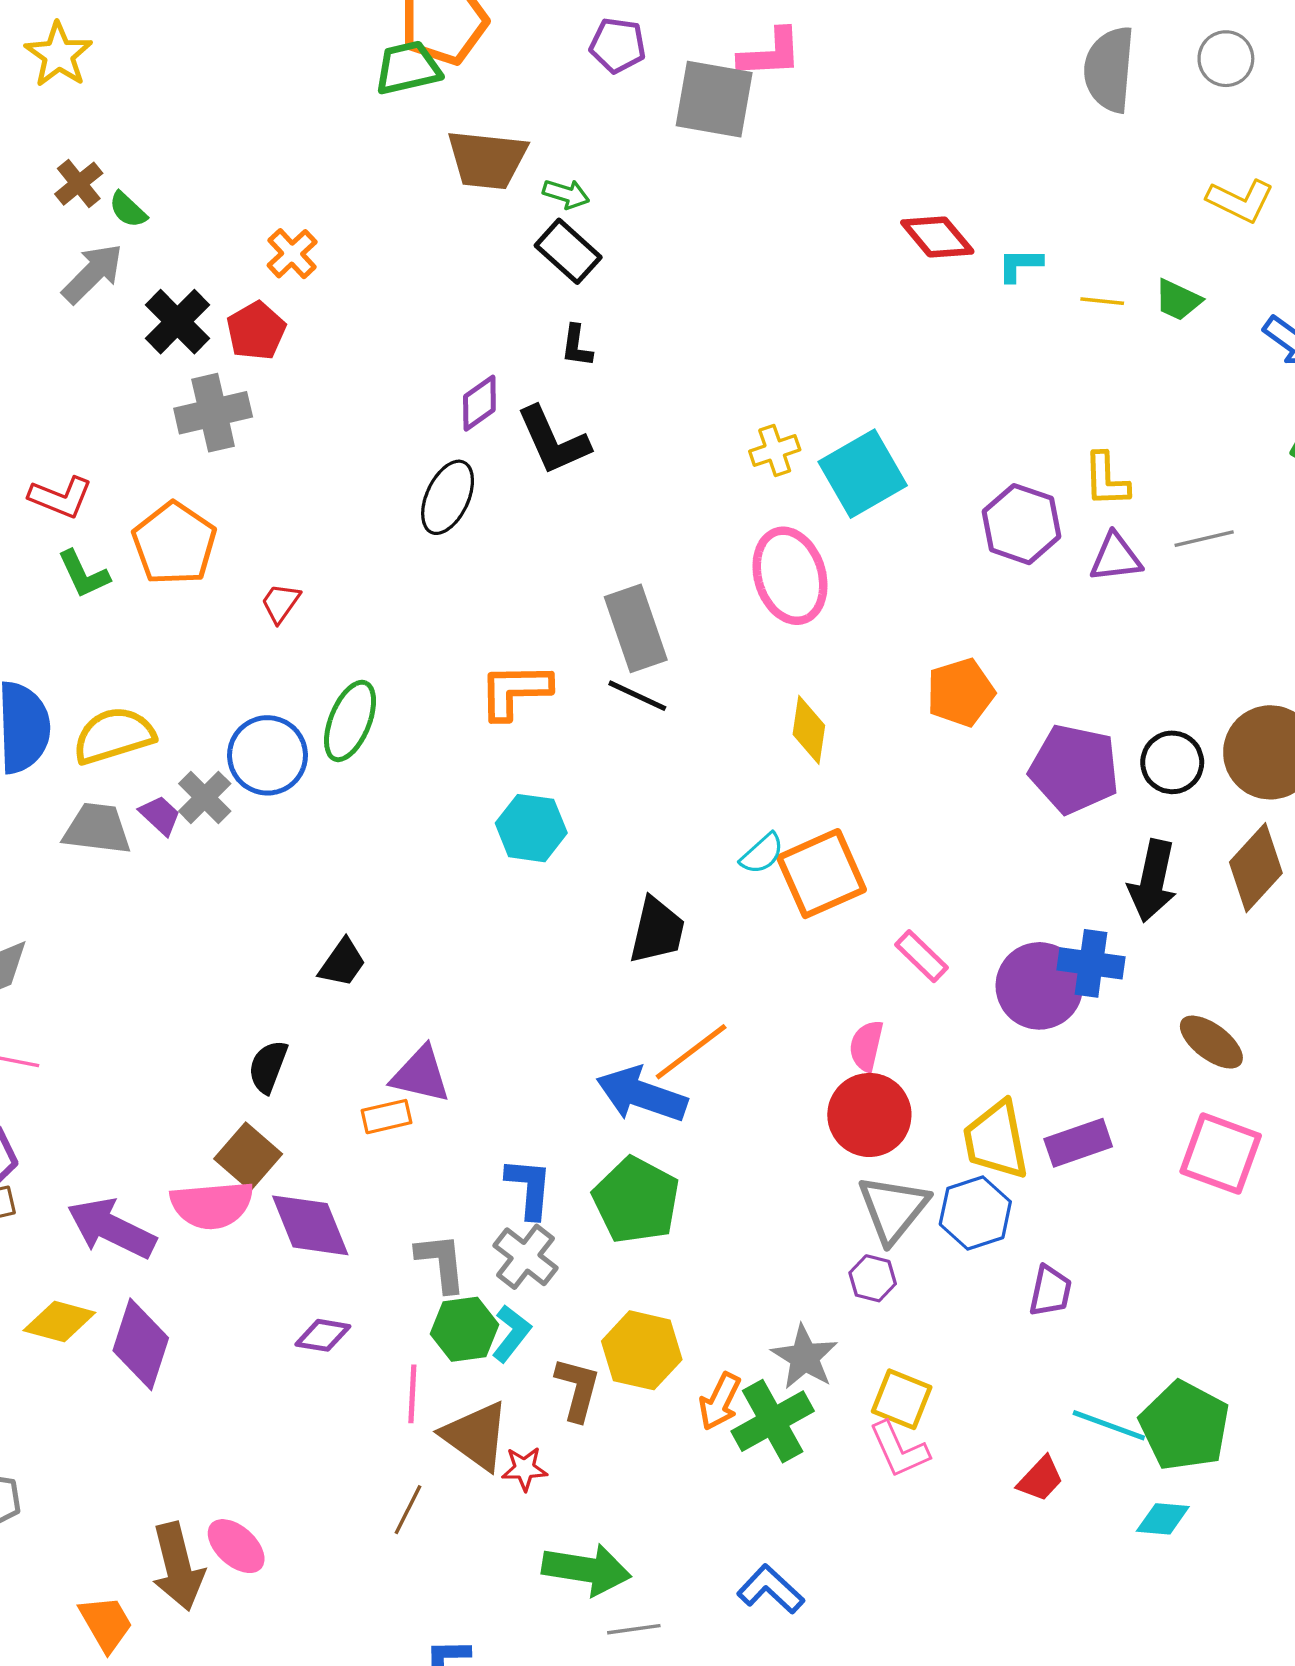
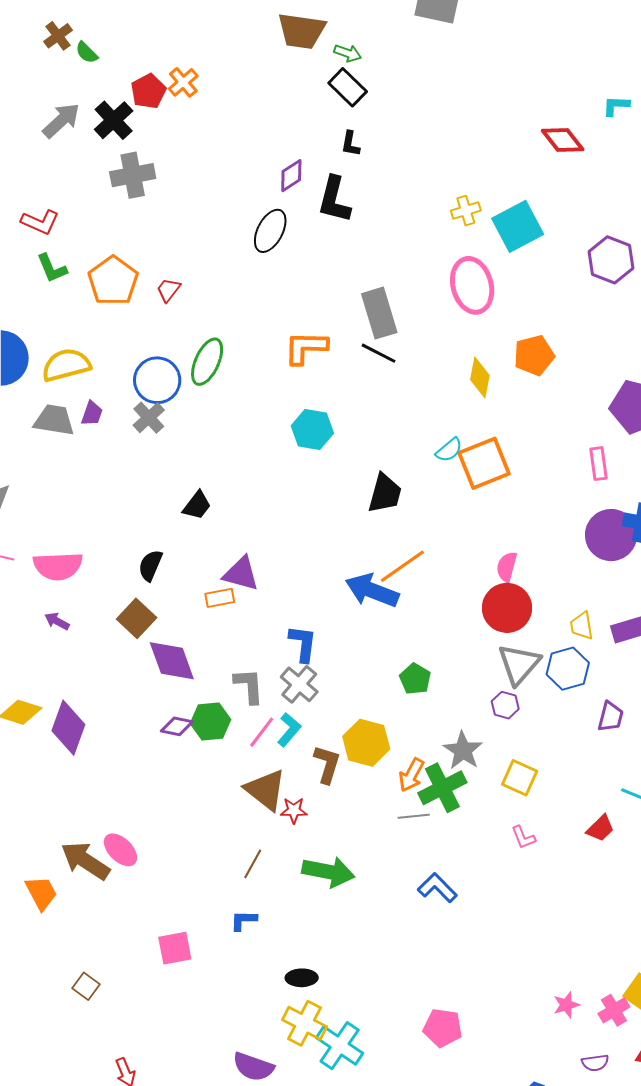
red diamond: (937, 237) -> (563, 140), moved
gray arrow: (93, 273) -> (61, 120), moved
red pentagon: (256, 331) -> (148, 91), moved
black L-shape: (553, 441) -> (334, 200), turned 36
orange pentagon: (174, 544) -> (113, 281), moved
orange pentagon: (961, 692) -> (534, 355), moved
gray cross: (205, 797) -> (149, 418), moved
purple trapezoid: (160, 815) -> (92, 413), turned 64
pink rectangle: (921, 956) -> (598, 464), moved, turned 36
yellow trapezoid: (996, 1140) -> (582, 626), size x0.6
green pentagon: (636, 1200) -> (415, 679), moved, size x0.6
pink semicircle: (212, 1205) -> (58, 566), moved
purple arrow: (111, 1228) -> (57, 621), moved, size x0.5
green hexagon: (465, 1329) -> (210, 721), moved
pink line: (412, 1394) -> (262, 732), moved, turned 32
pink L-shape: (899, 1450) -> (523, 837), moved, size x0.7
brown line: (408, 1510) -> (253, 864), moved
brown arrow: (178, 1567) -> (85, 861), turned 135
gray line: (634, 1629) -> (414, 816), moved

